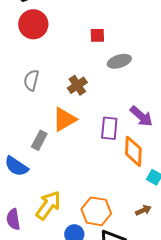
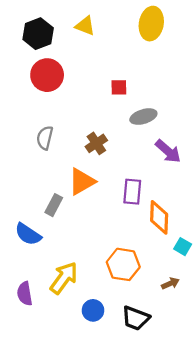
purple arrow: (141, 116) -> (168, 151), moved
orange hexagon: (96, 211) -> (123, 264), moved

